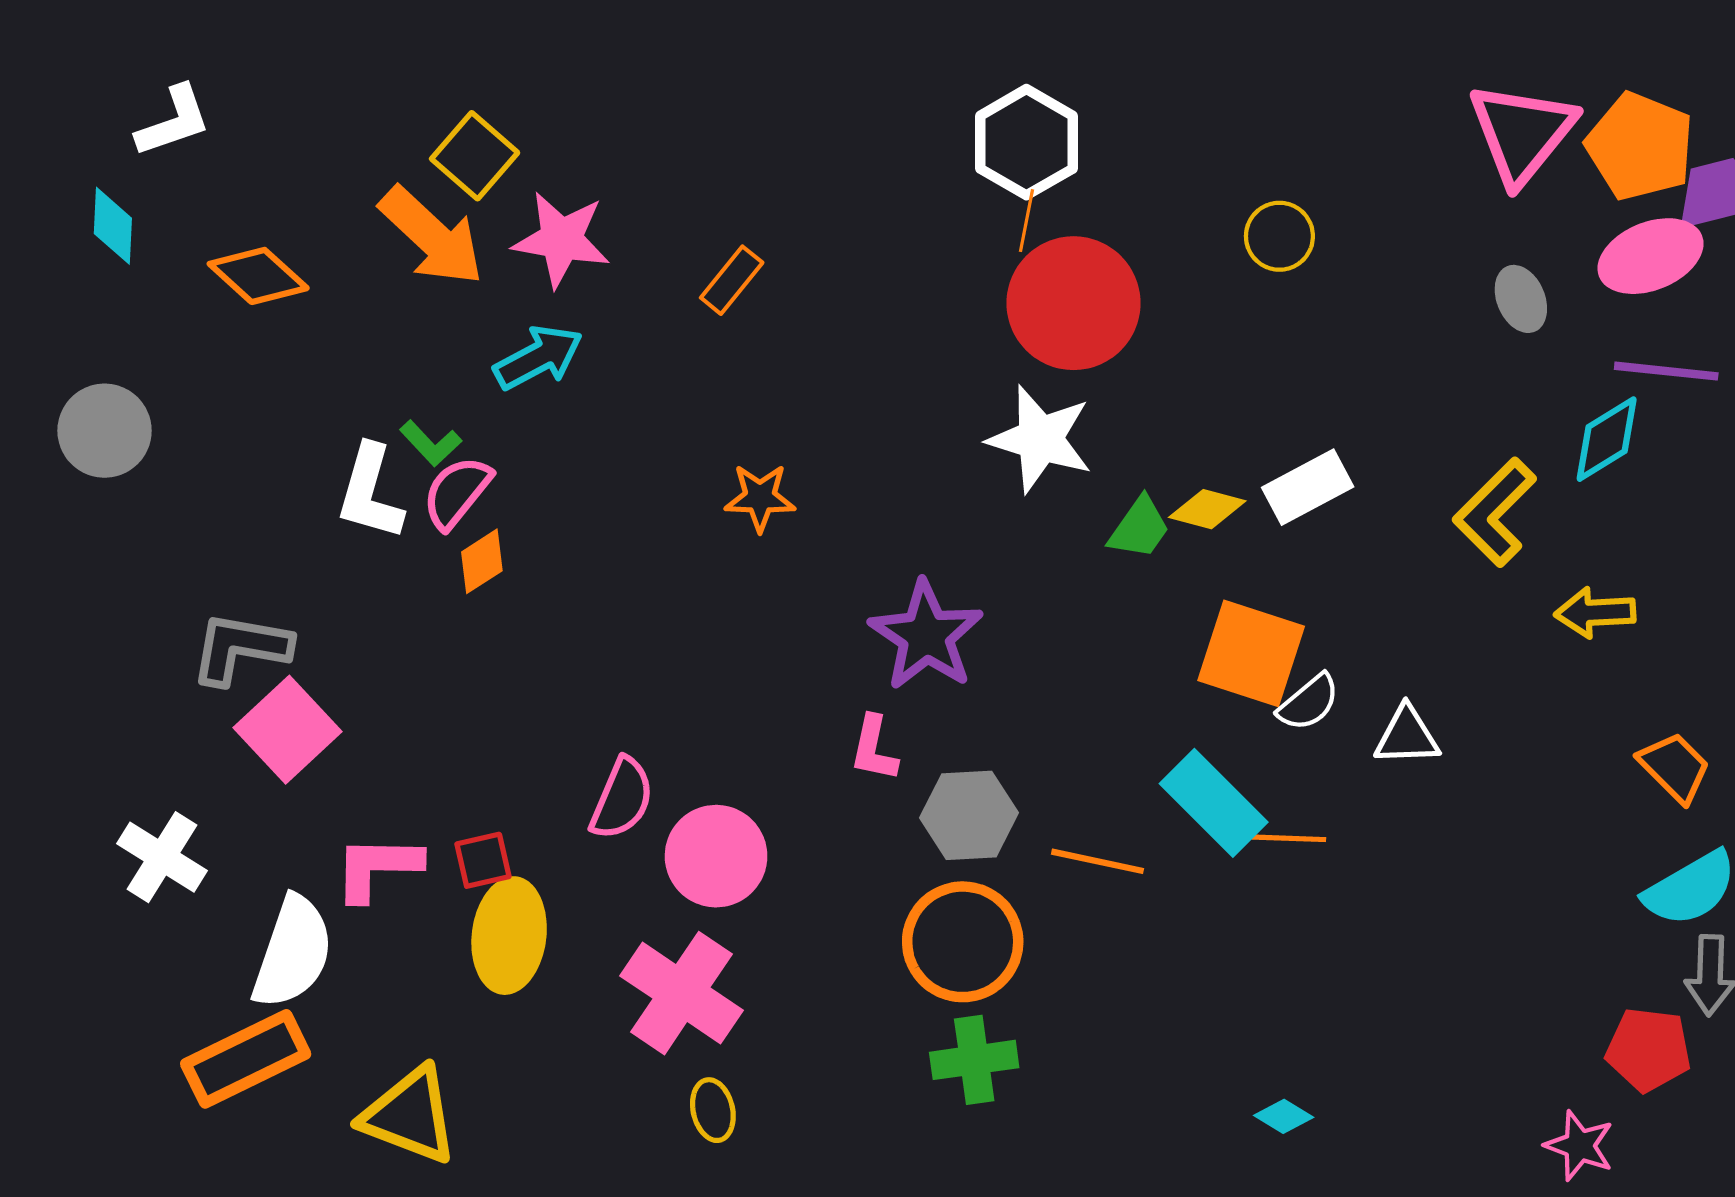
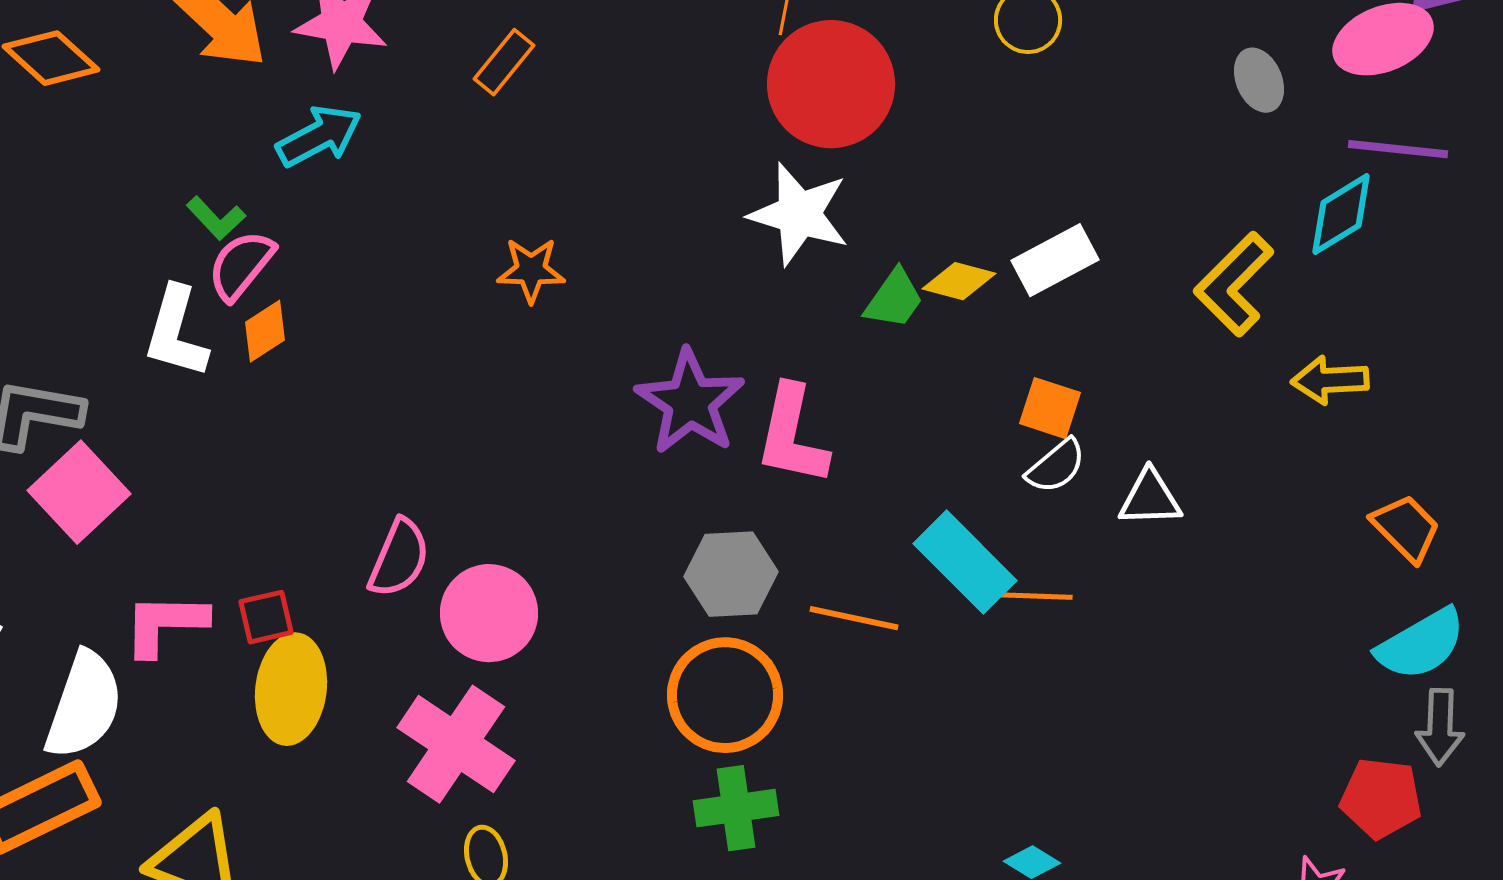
white L-shape: (370, 492) -> (176, 332), moved
orange square: (1251, 653) -> (1050, 408), moved, size x0.6
pink L-shape: (874, 748) -> (792, 435), moved, size x1.6

